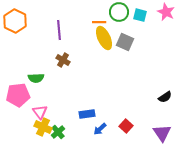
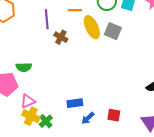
orange line: (99, 22) -> (75, 10), moved
brown cross: (63, 60) -> (61, 37), moved
pink triangle: (40, 112) -> (28, 101), turned 42
red square: (126, 126) -> (114, 115), turned -32

